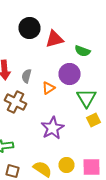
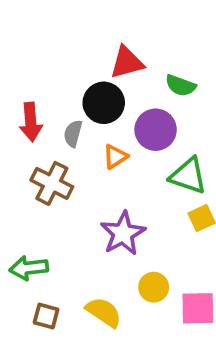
black circle: (30, 28) -> (104, 103), moved
green triangle: (86, 98) -> (188, 176), turned -40
yellow circle: (66, 165) -> (154, 287), moved

